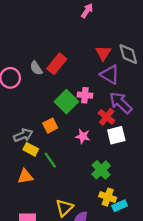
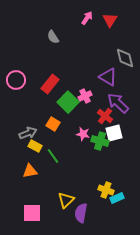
red triangle: (103, 53) -> (110, 20), moved
red rectangle: (57, 64) -> (50, 84), moved
gray semicircle: (36, 68) -> (53, 37), moved
pink cross: (85, 95) -> (85, 96), turned -32
orange square: (50, 126) -> (53, 124), turned -32
green cross: (101, 170) -> (100, 141), moved, turned -30

